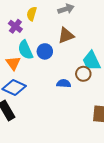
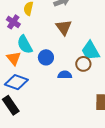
brown triangle: (66, 35) -> (64, 27), turned -42
blue circle: (45, 51) -> (46, 57), moved

